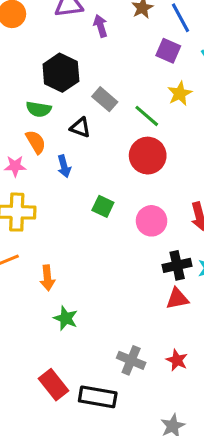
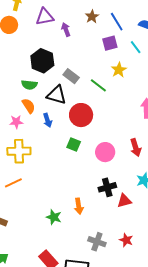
purple square: (168, 51) -> (110, 43), turned -35
black triangle: (80, 127) -> (57, 95), size x1.5
red circle: (148, 156) -> (81, 115), moved
black cross: (177, 265) -> (107, 187), moved
orange arrow: (47, 278) -> (79, 206), moved

